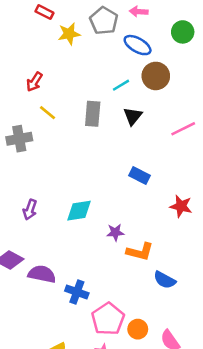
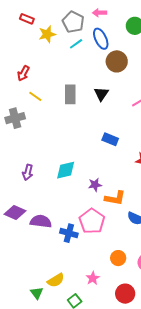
blue ellipse: (138, 45) -> (101, 39), turned 40
cyan line: (121, 85) -> (76, 44), moved
pink pentagon: (108, 319) -> (92, 221), moved

